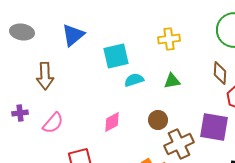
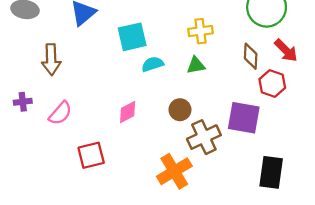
yellow cross: (169, 39) -> (200, 31), moved

